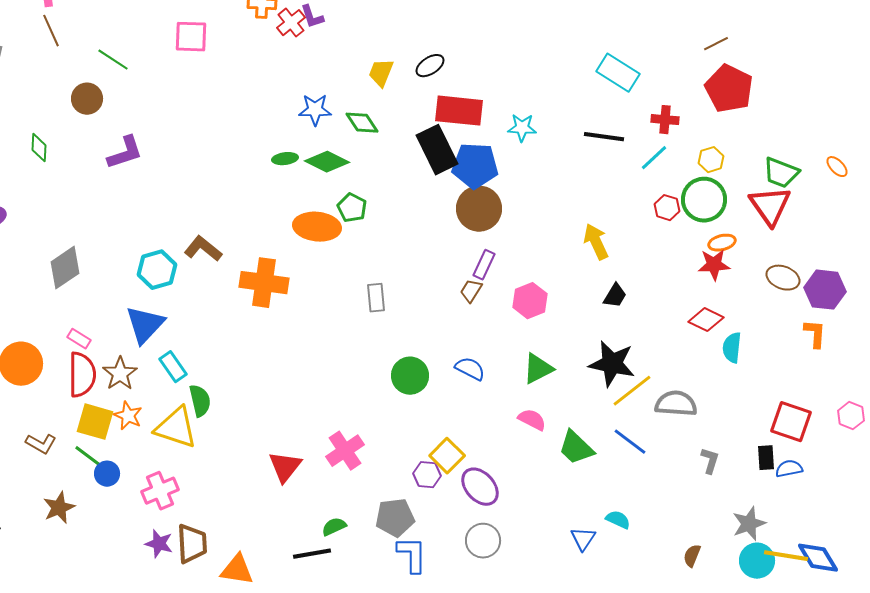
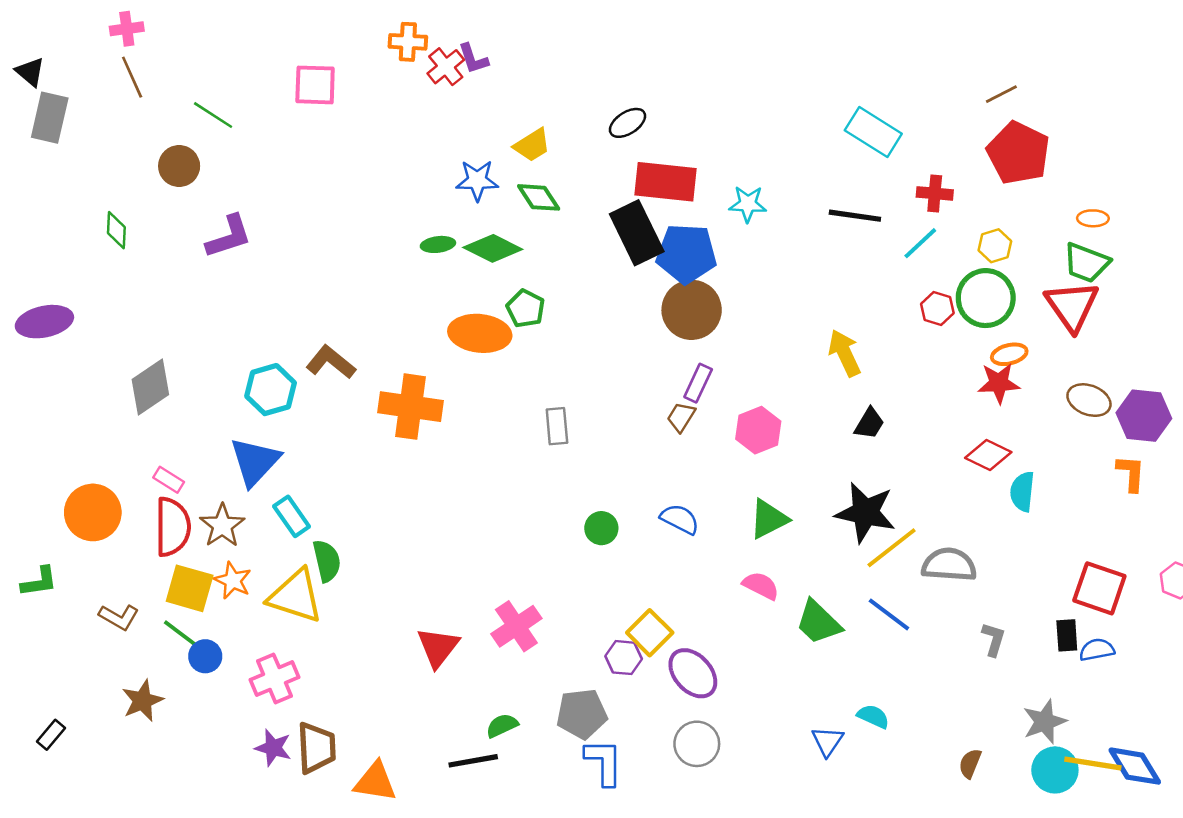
yellow trapezoid: (381, 73) -> (532, 145), moved, turned -144
orange ellipse: (837, 167) -> (1093, 218), moved, turned -45
green circle: (410, 376) -> (601, 528), size x0.7

